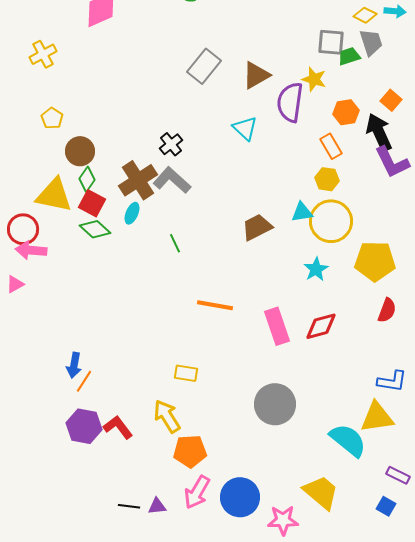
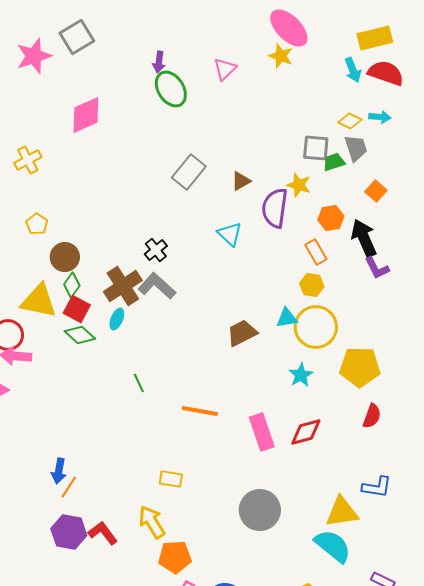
brown triangle: (256, 75) -> (241, 181), size x0.7
orange square: (391, 100) -> (376, 191), moved
purple L-shape: (392, 162) -> (377, 268), size x0.7
green line: (175, 243) -> (139, 383), moved
yellow triangle: (377, 417) -> (342, 512), moved

